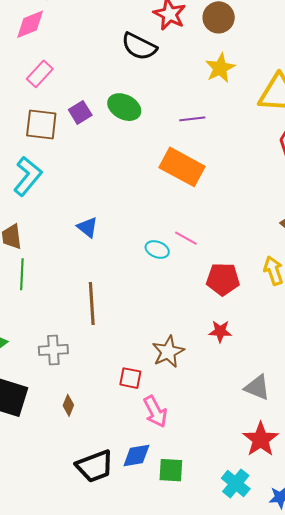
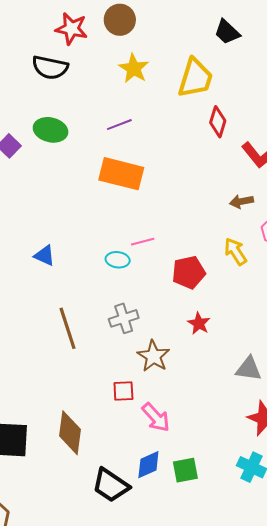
pink line: (186, 238) -> (143, 242), turned -30
red star: (220, 331) -> (199, 323), turned -30
gray cross: (53, 350) -> (124, 318), moved
brown diamond: (68, 405) -> (70, 433), size x2.0
black trapezoid: (95, 466) -> (111, 485), turned 69

